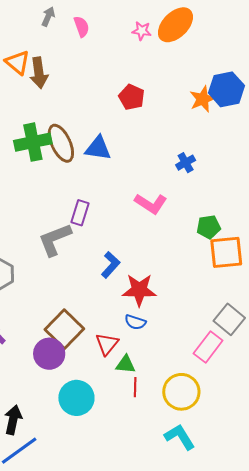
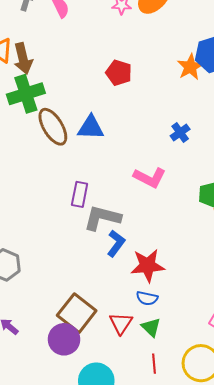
green cross: (33, 142) -> (26, 94), moved
gray L-shape: (55, 239) -> (102, 218), moved, turned 42
green triangle: (126, 364) -> (151, 327), moved, turned 45

